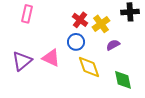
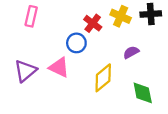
yellow cross: (101, 24) -> (121, 16), moved, turned -30
blue circle: (76, 42) -> (76, 43), moved
yellow diamond: (89, 67) -> (103, 78), turned 70

